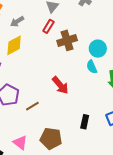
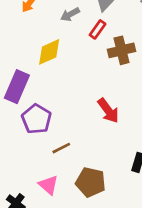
gray arrow: (17, 21) -> (70, 14), moved
brown line: (32, 106) -> (61, 148), moved

